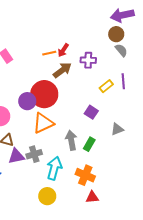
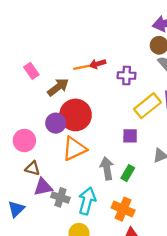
red arrow: (63, 50) -> (98, 64), turned 40
brown arrow: (62, 70) -> (58, 87), moved
yellow rectangle: (106, 86) -> (147, 106), size x1.6
purple square: (91, 112) -> (130, 136), turned -32
gray cross: (34, 154) -> (60, 197), moved, turned 35

